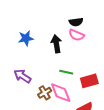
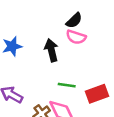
black semicircle: (76, 22) -> (74, 20), turned -32

